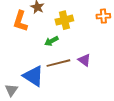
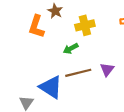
purple triangle: (84, 60) -> (107, 70), turned 32

